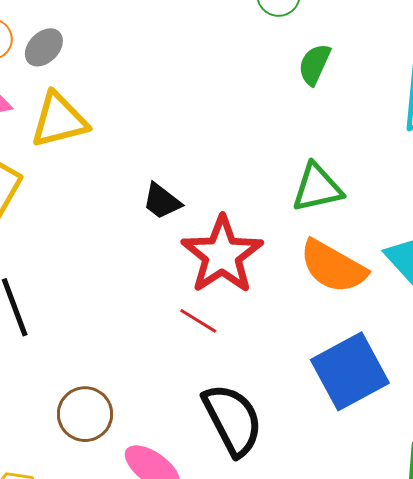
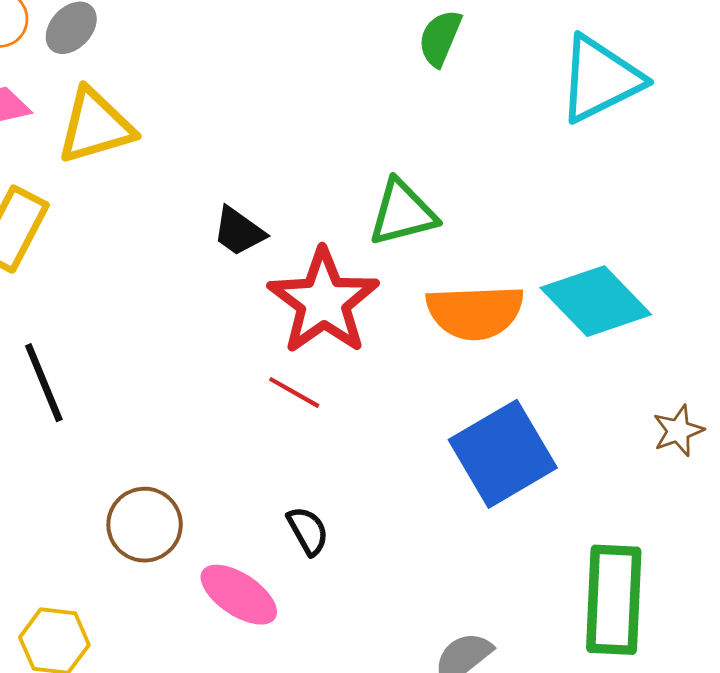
green triangle: (317, 188) -> (403, 213), moved
orange semicircle: (333, 267) -> (475, 312), turned -30
black semicircle: (233, 420) -> (308, 531), moved, size x0.5

